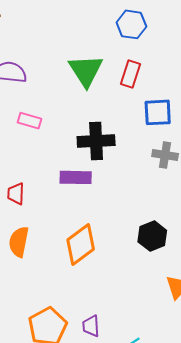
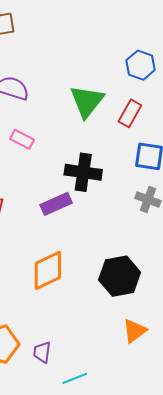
purple rectangle: (76, 177) -> (56, 204), turned -36
black hexagon: (152, 236) -> (120, 276), size x1.4

